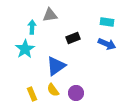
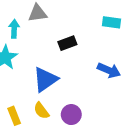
blue arrow: (107, 44) -> (109, 70), moved

